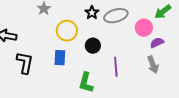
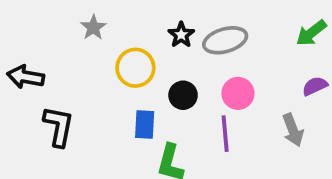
pink circle: (144, 28) -> (238, 93), moved
purple semicircle: (157, 43) -> (315, 86), moved
blue rectangle: (60, 58) -> (145, 124), moved

